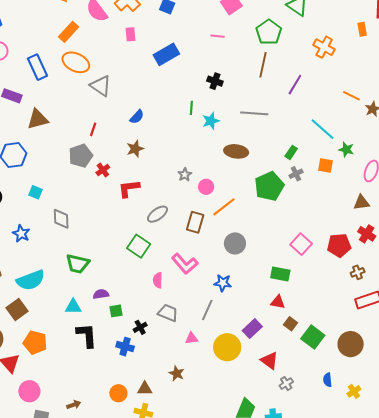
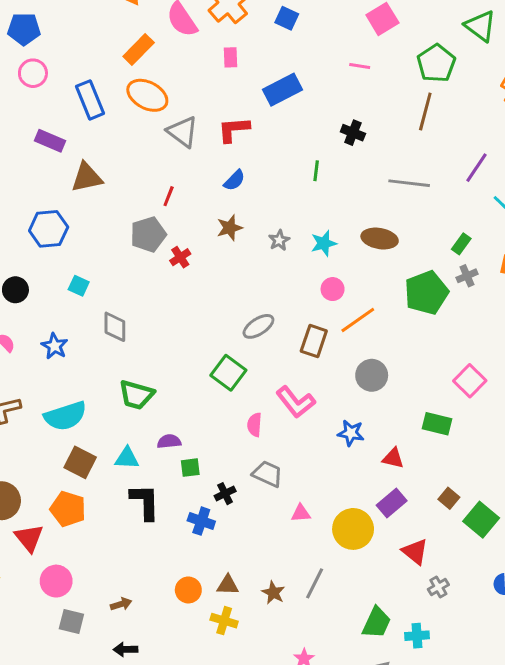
purple line: (295, 85) -> (477, 168), moved
cyan star: (211, 121) -> (324, 243), moved
gray star: (185, 175) -> (279, 240), moved
red L-shape: (129, 188) -> (234, 129), moved
red triangle: (278, 302) -> (393, 458), moved
brown square: (17, 309) -> (80, 462), moved, turned -30
gray line: (207, 310) -> (315, 583), moved
brown star: (177, 373) -> (273, 593), moved

